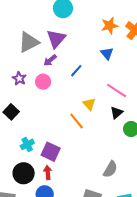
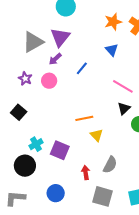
yellow triangle: (89, 104) -> (97, 135), moved
orange line: (77, 121) -> (84, 118), turned -60
gray semicircle: (110, 169) -> (110, 165), moved
red arrow: (48, 172) -> (86, 173), moved
black circle: (24, 173) -> (25, 166), moved

